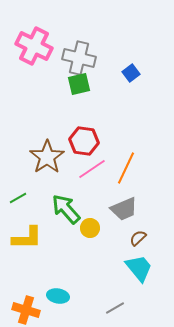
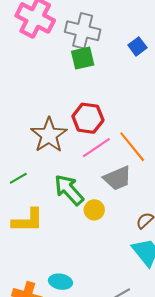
orange line: (126, 168) -> (132, 147), turned -64
gray trapezoid: (124, 209) -> (117, 178), moved

